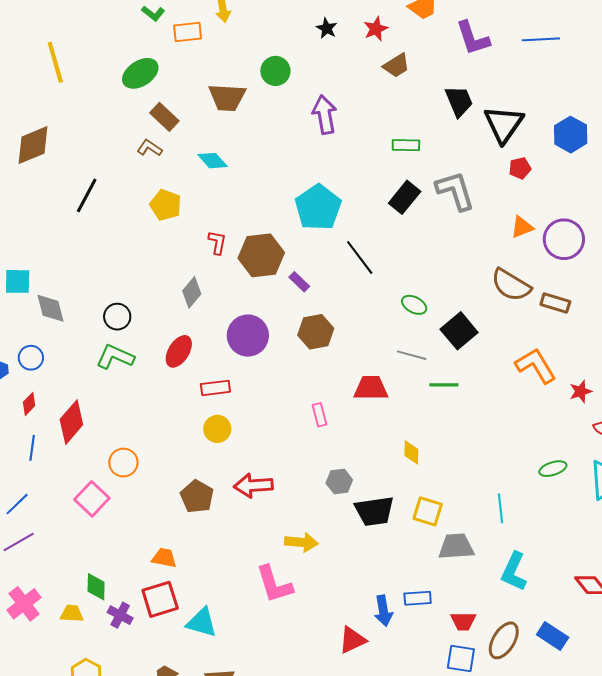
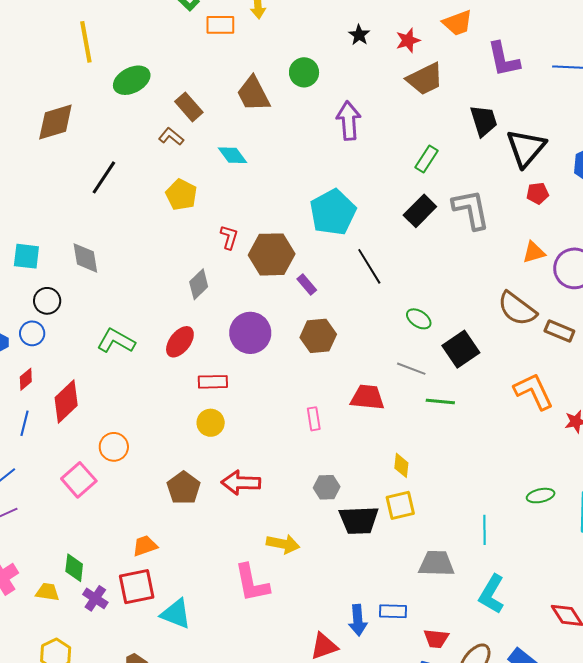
brown trapezoid: (396, 66) -> (425, 79), size x1.4
green ellipse: (140, 73) -> (132, 80), moved
brown trapezoid: (227, 97) -> (253, 94), turned 54
green rectangle: (406, 145) -> (426, 159), turned -64
gray diamond: (50, 308) -> (85, 258), moved
black circle: (117, 317) -> (47, 301), moved
yellow square: (428, 511) -> (400, 505), moved, turned -36
orange trapezoid: (164, 558) -> (145, 546), turned -36

